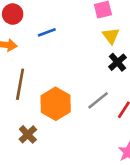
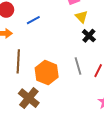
gray line: (98, 100) -> (78, 66), turned -60
brown cross: (28, 134) -> (29, 98), size x1.5

